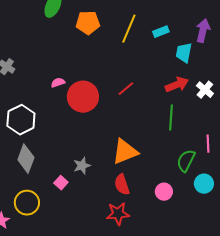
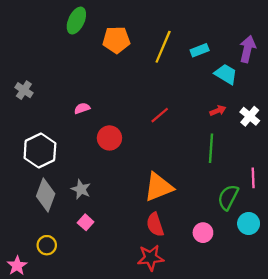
cyan trapezoid: (184, 53) -> (226, 74), turned 110
red arrow: (177, 85) -> (218, 111), size x0.6
red circle: (83, 97) -> (109, 138), moved, size x0.7
gray star: (82, 166) -> (81, 189), moved, turned -30
yellow circle: (27, 203) -> (47, 245), size x0.7

